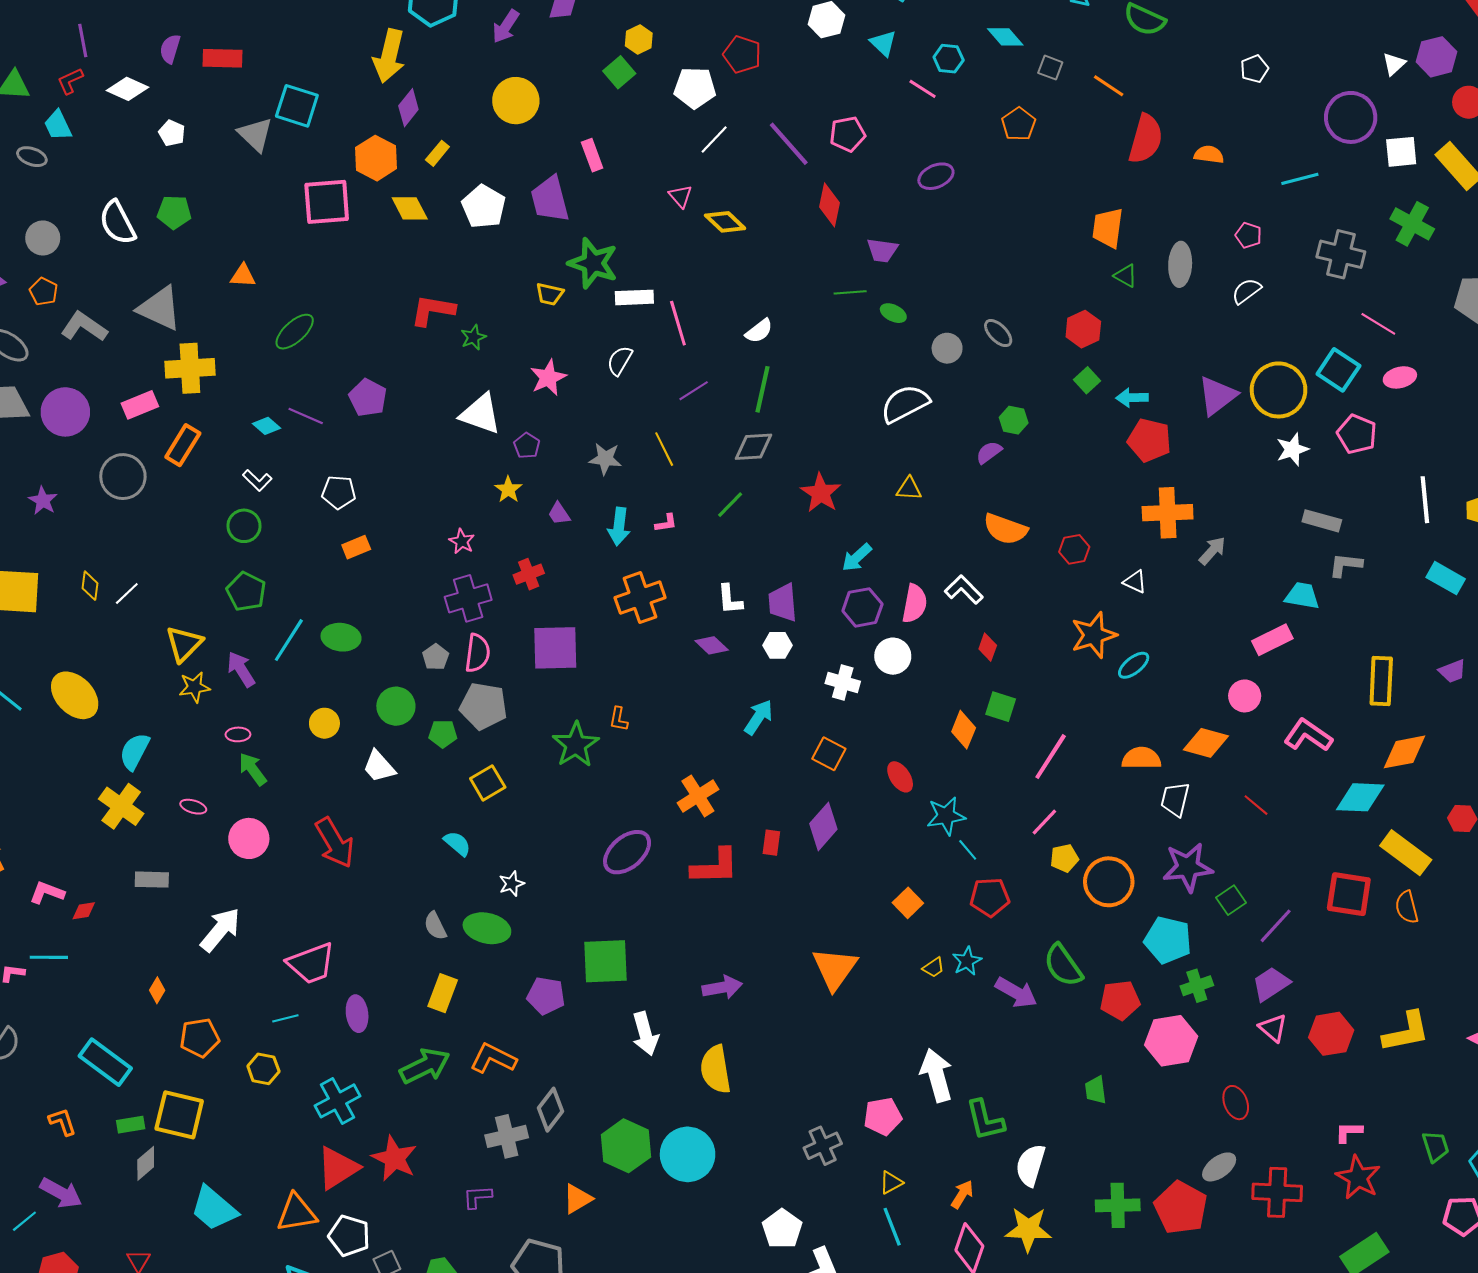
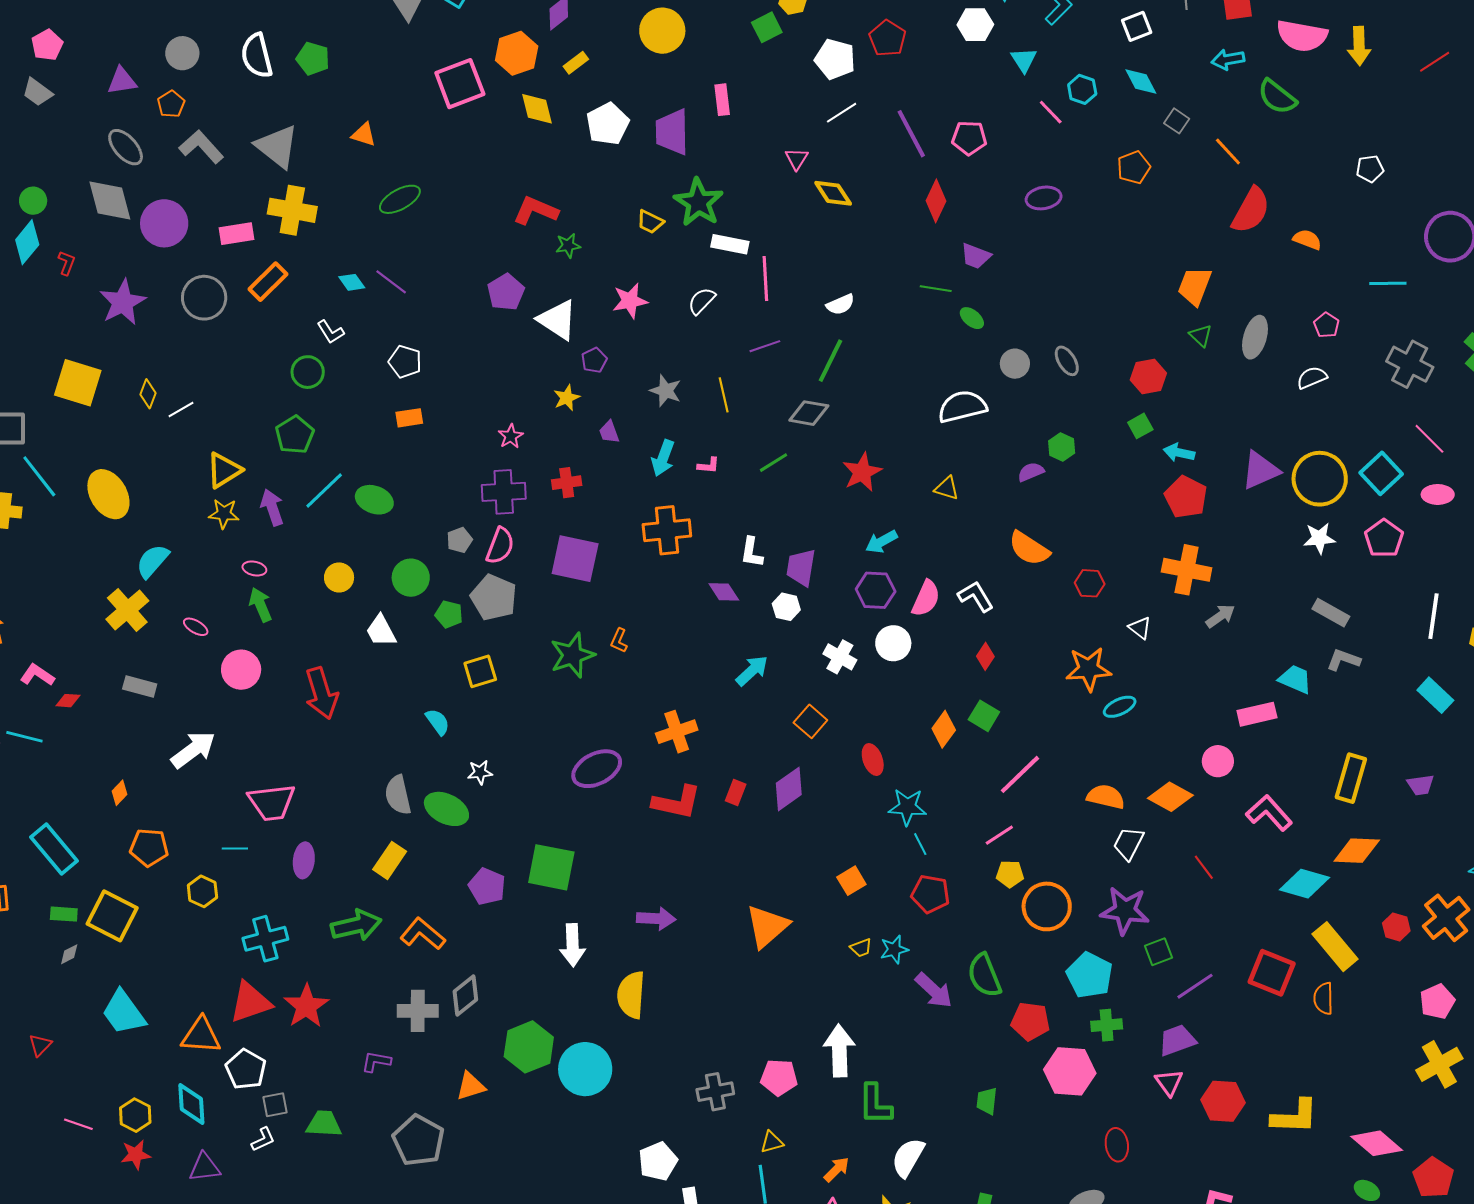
pink square: (327, 202) -> (460, 84), turned -30
purple pentagon: (368, 398) -> (506, 292), moved
purple star: (43, 501) -> (123, 302), size x1.6
gray semicircle: (435, 926) -> (398, 795), size x1.4
gray diamond: (146, 1163) -> (69, 954), size x0.7

